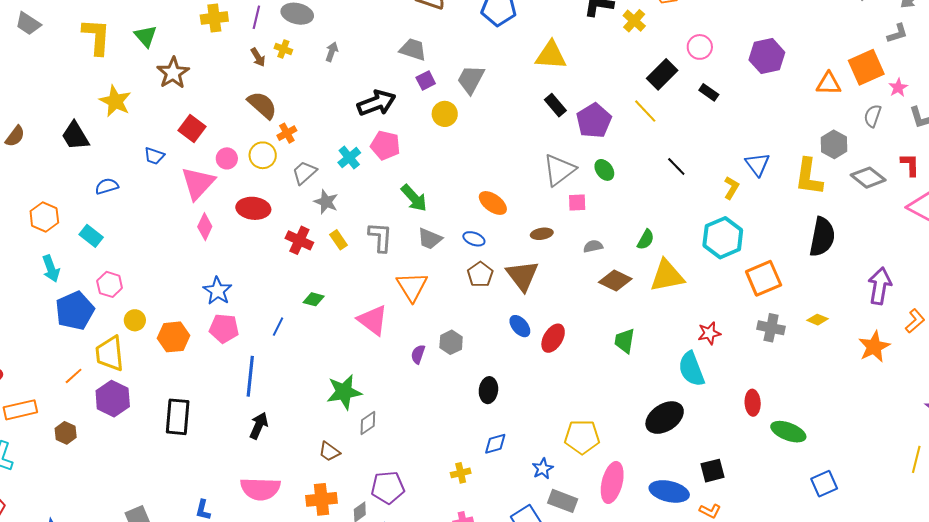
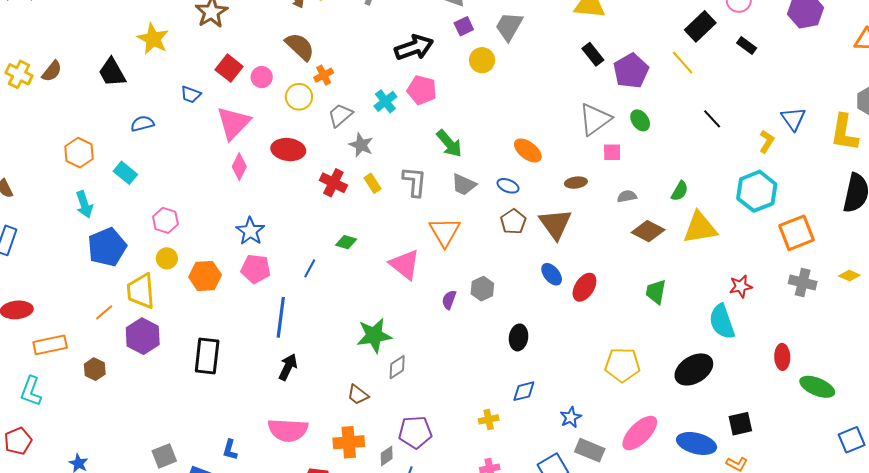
pink circle: (227, 158) -> (262, 77), moved
pink hexagon: (110, 284) -> (165, 220), moved
yellow pentagon: (582, 437) -> (622, 365), moved
pink ellipse: (612, 482) -> (640, 433), turned 30

